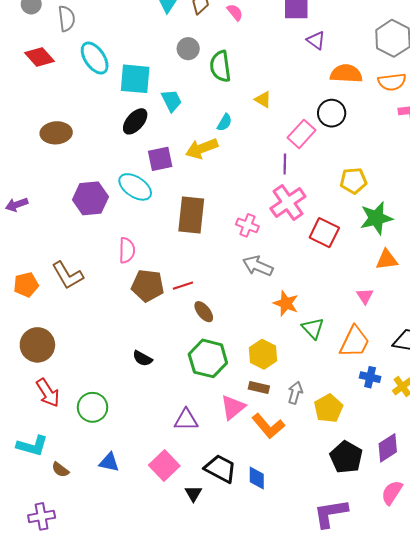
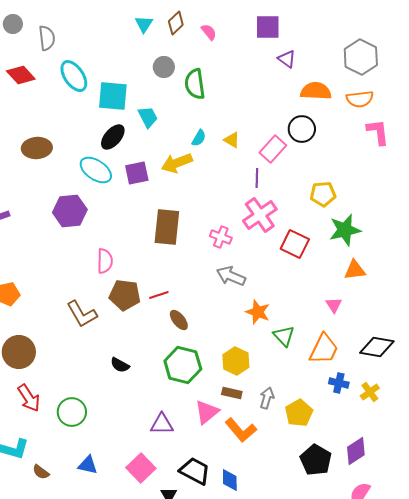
yellow triangle: (263, 100) -> (232, 140), moved
cyan ellipse: (135, 187) -> (96, 170), moved
brown L-shape: (68, 275) -> (82, 314), moved

